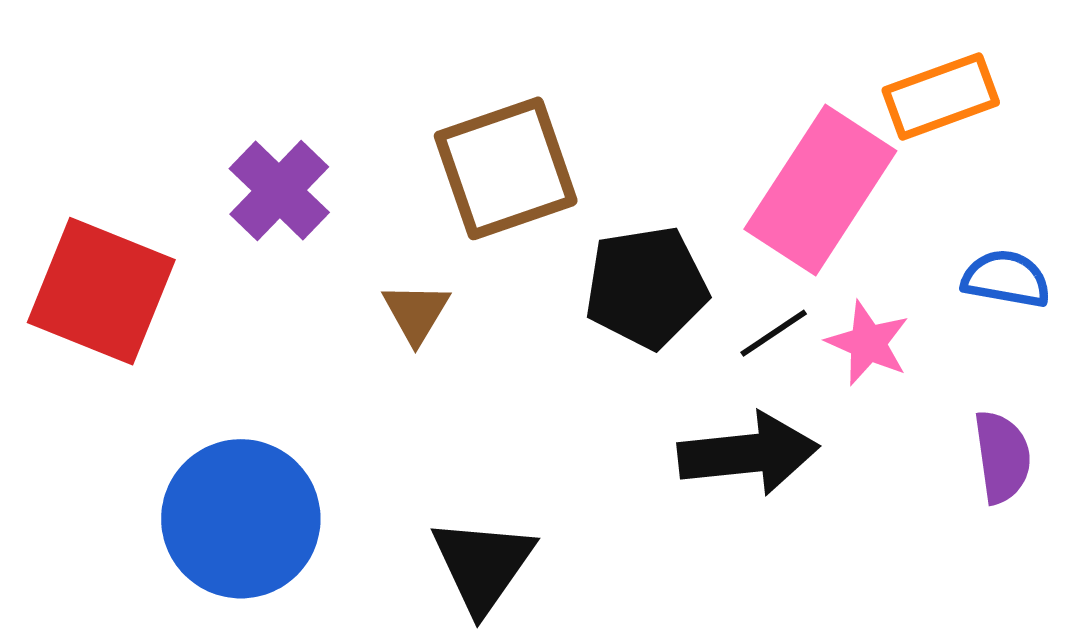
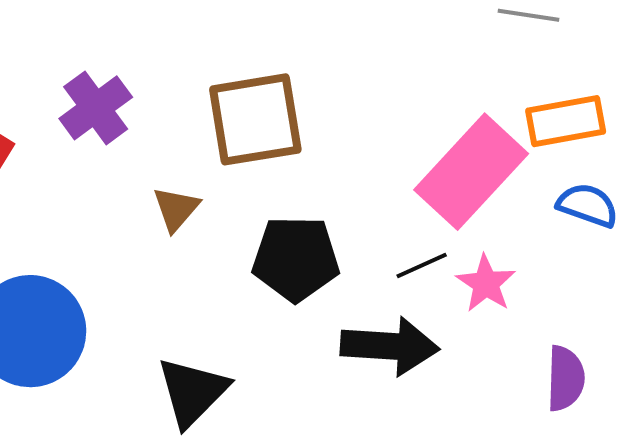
blue semicircle: (1006, 279) -> (588, 205), moved
black pentagon: (646, 287) -> (296, 259), moved

